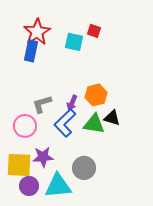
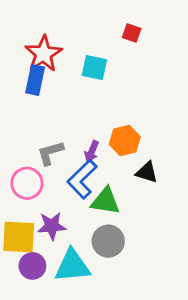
red square: (94, 31) -> (132, 33), moved
green triangle: (94, 124) -> (105, 201), moved

